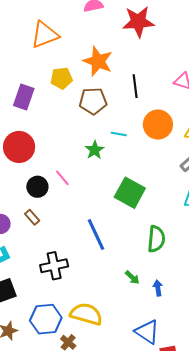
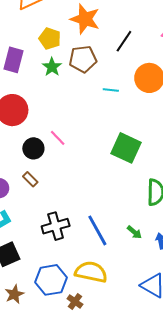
yellow pentagon: (61, 78) -> (50, 39), turned 30
black line: (135, 86) -> (124, 41), turned 45
green star: (95, 150) -> (52, 67), moved
blue line: (96, 235) -> (97, 230), moved

